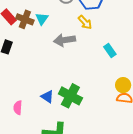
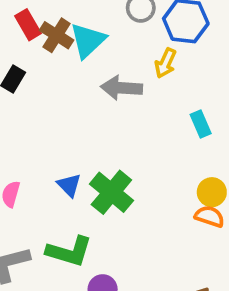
cyan triangle: (42, 19) -> (88, 41), size x1.5
yellow arrow: (85, 22) -> (165, 63), turned 56

